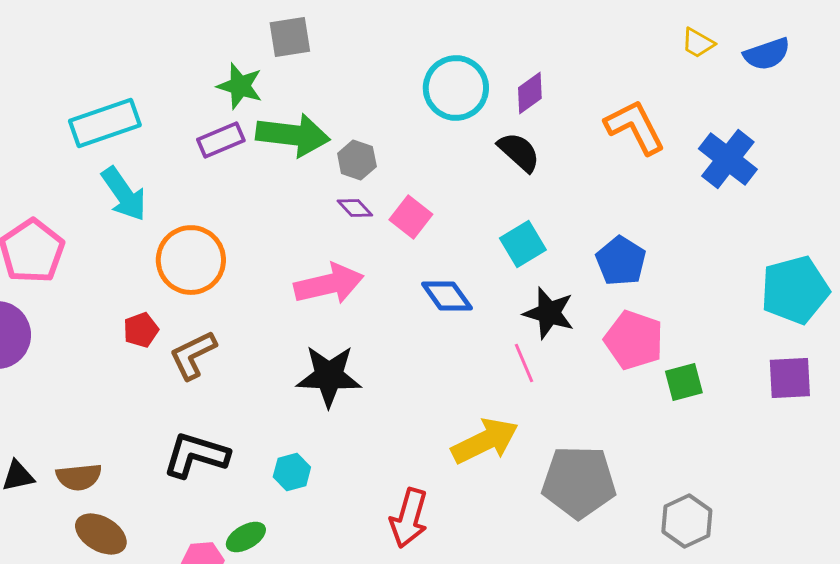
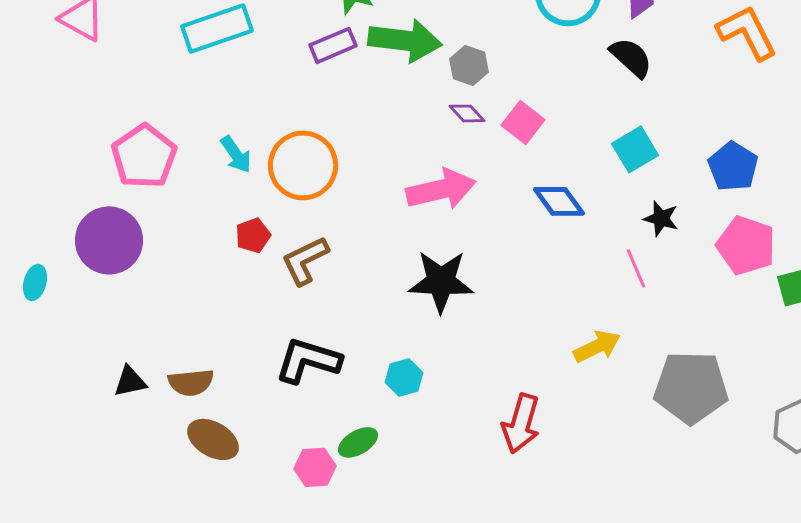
cyan arrow: (124, 194) -> (236, 154), moved, size x0.7
black star: (549, 313) -> (661, 218), size x0.7
yellow arrow: (485, 441) -> (597, 346), size x0.7

